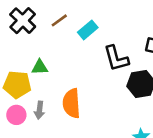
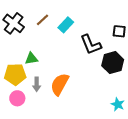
orange semicircle: (71, 103) -> (60, 84), turned 40
gray arrow: (39, 110) -> (37, 84), moved

